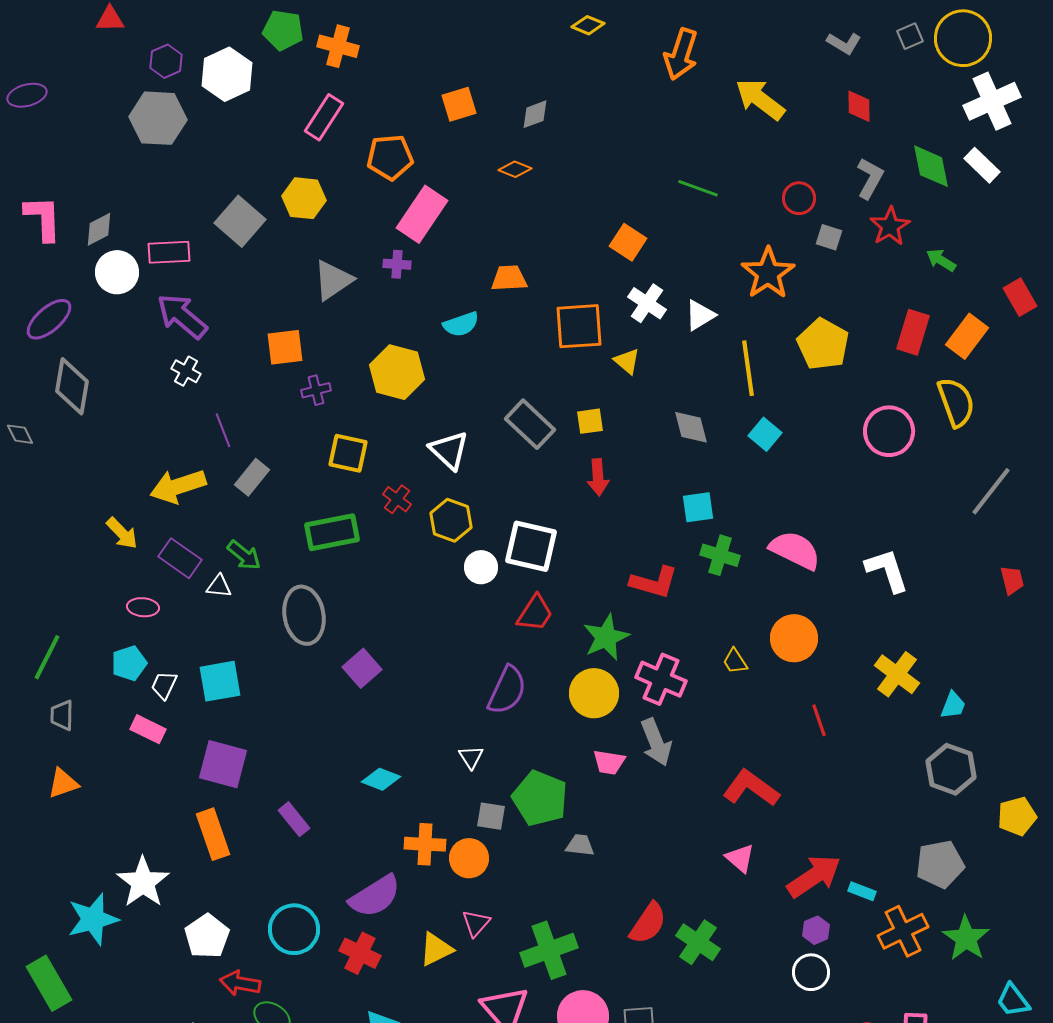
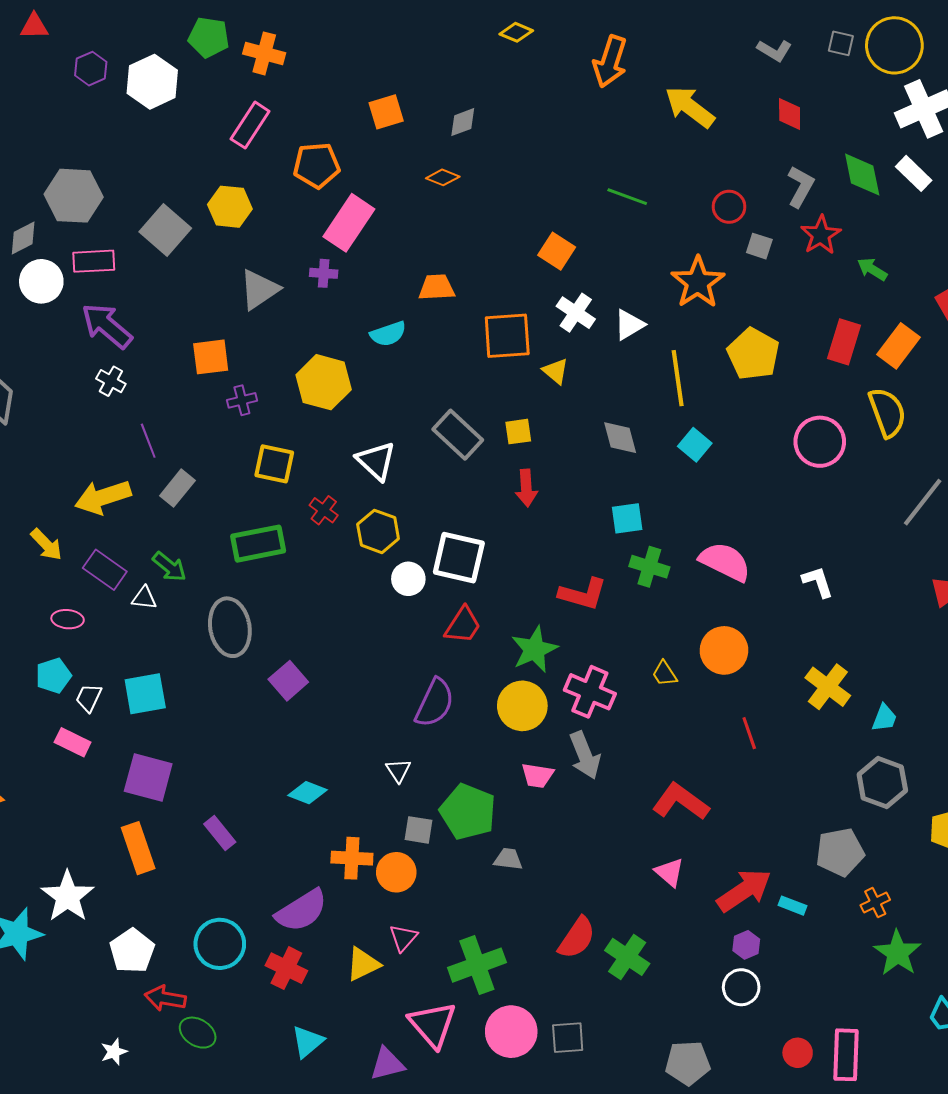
gray square: (910, 36) -> (841, 43), turned 36
gray hexagon: (158, 118) -> (74, 196), moved
white L-shape: (887, 570) -> (818, 582), size x0.7
gray pentagon: (940, 864) -> (840, 852), moved
orange cross: (903, 931) -> (875, 903), moved, size x0.6

